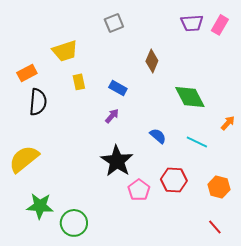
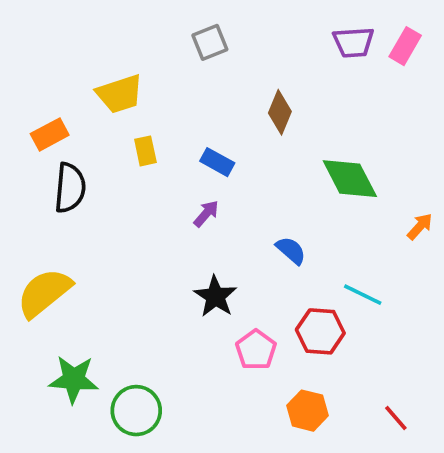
cyan line: (197, 142) -> (363, 295), moved
black star: (117, 161) -> (215, 296), size x0.7
orange hexagon: (219, 187) -> (307, 411), moved

